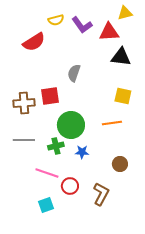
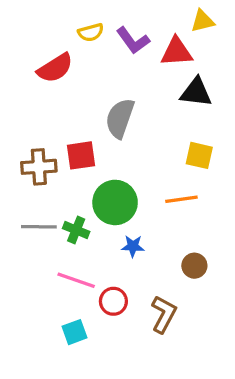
gray semicircle: (74, 73) -> (120, 118), size x1.4
green cross: (56, 146) -> (76, 230), moved, turned 35

